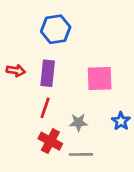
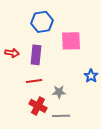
pink square: (100, 79) -> (71, 41), moved
red line: (45, 108) -> (34, 81), turned 63
blue star: (121, 121) -> (91, 76), moved

